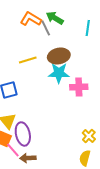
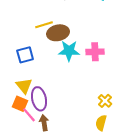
brown ellipse: (59, 56) -> (58, 33), moved
cyan star: (59, 73) -> (69, 51), moved
brown arrow: (28, 158) -> (44, 123), turned 84

